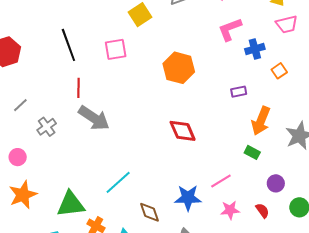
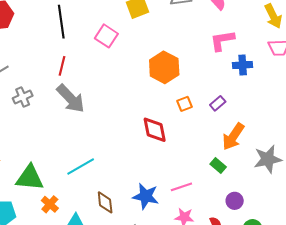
pink square: (116, 49) -> (106, 36), turned 30
orange square: (279, 71) -> (185, 104), moved
purple rectangle: (239, 92) -> (218, 103), turned -42

